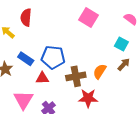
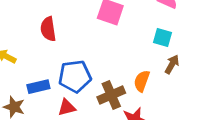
red semicircle: (26, 17) -> (48, 29), moved
blue rectangle: (26, 59) -> (38, 87), turned -35

